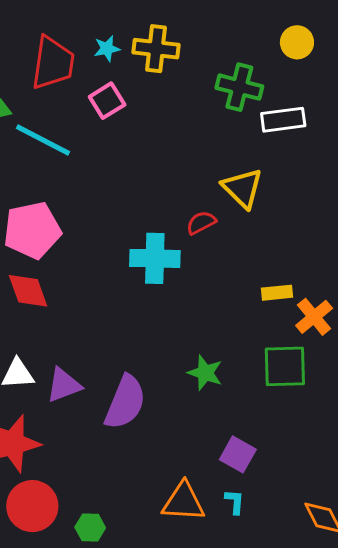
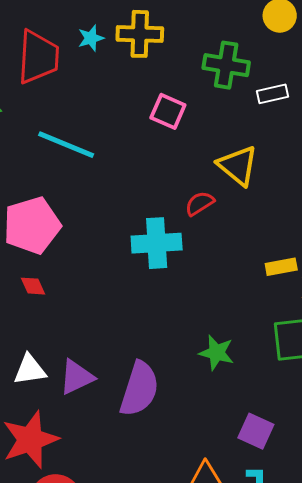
pink square: (107, 101) -> (168, 111), moved, turned -30
white rectangle: (283, 120) -> (273, 94), size x0.7
cyan line: (43, 140) -> (66, 145), moved
red diamond: (28, 291) -> (33, 286), size x0.6

